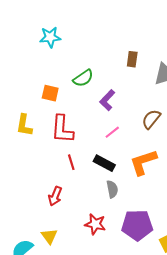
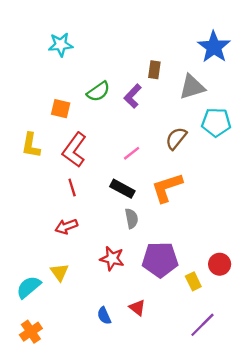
purple L-shape: (107, 100) -> (133, 96), moved
red L-shape: (62, 129) -> (74, 150), turned 32
red line: (71, 162) -> (72, 188), moved
red arrow: (55, 196) -> (66, 226), turned 48

